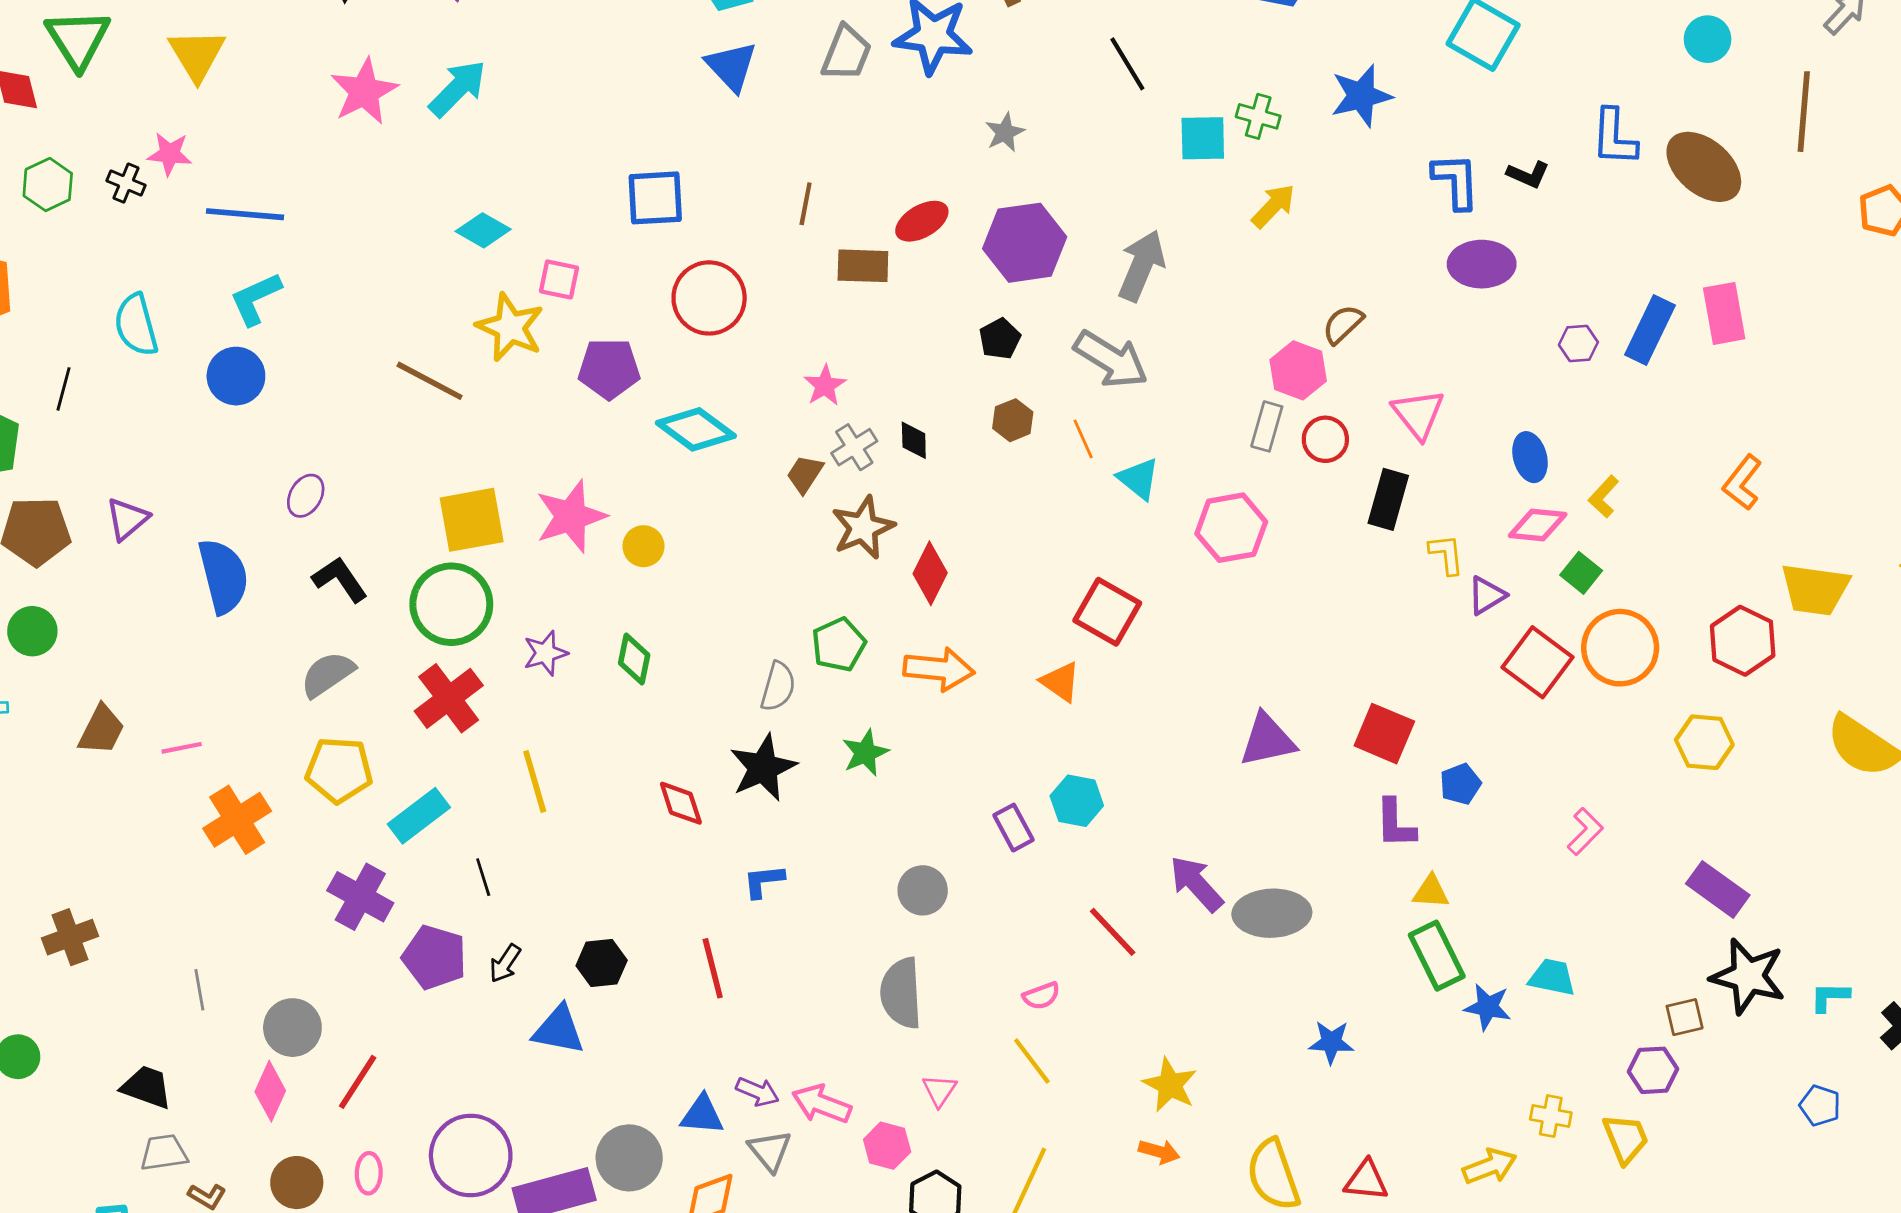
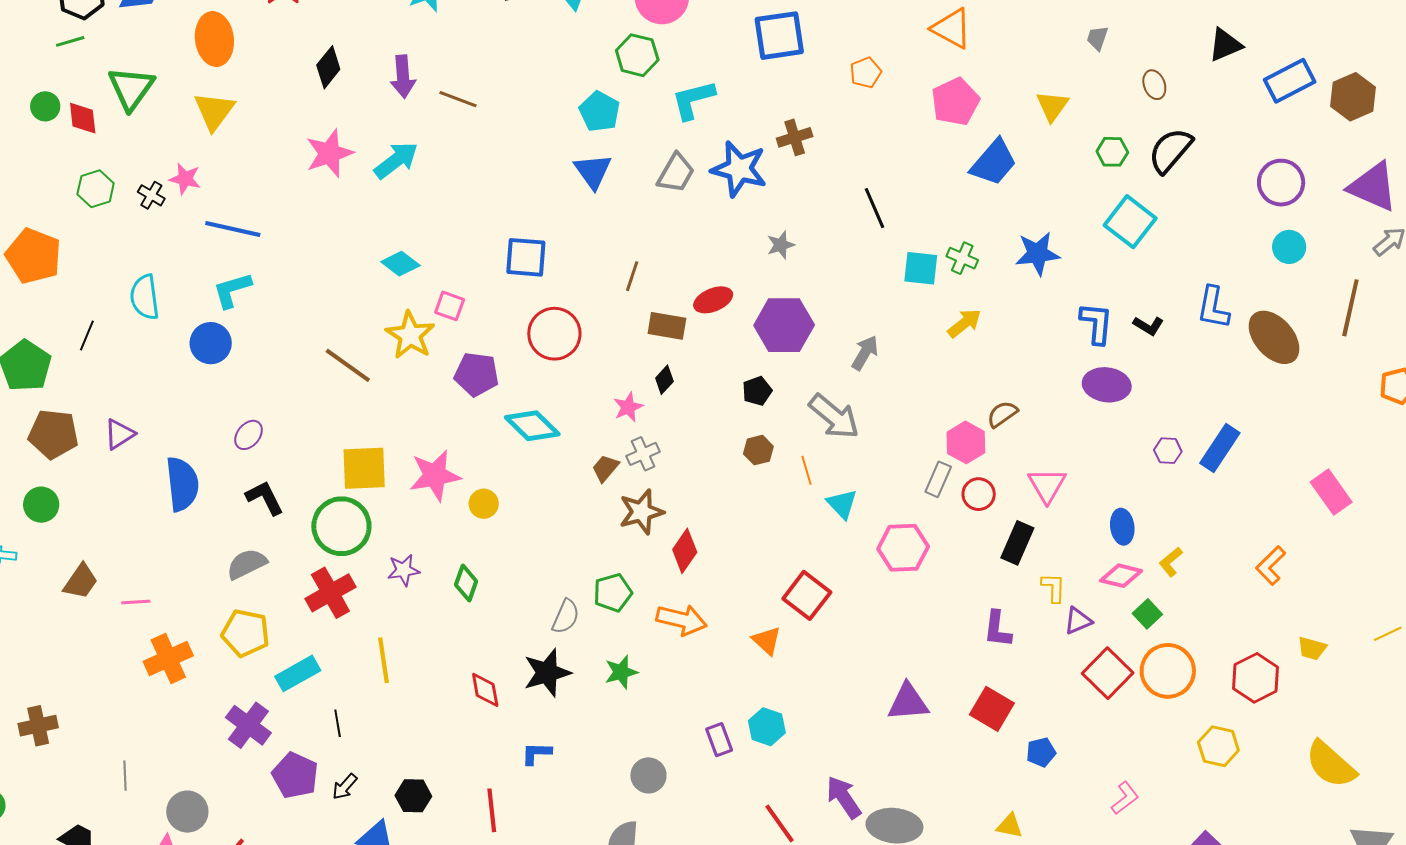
gray arrow: (1142, 266) -> (865, 353), size x0.7
pink rectangle: (1724, 313) -> (1331, 492), moved, turned -33
black diamond: (914, 440) -> (664, 380), moved, turned 36
yellow trapezoid: (1815, 589) -> (1312, 648), size x0.6
purple L-shape: (1395, 824) -> (997, 629), moved

